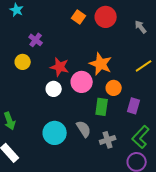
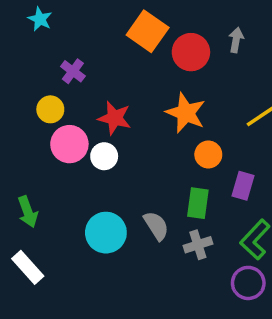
orange square: (79, 17) -> (148, 31), size x1.6
red circle: (106, 17) -> (191, 52), moved
gray arrow: (141, 27) -> (236, 40), moved, turned 48
pink circle: (82, 82) -> (69, 144), moved
green rectangle: (102, 107) -> (198, 203), moved

